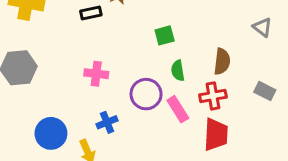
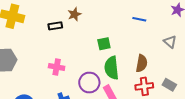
green semicircle: (178, 71) -> (112, 68), size x1.6
red cross: (213, 96) -> (144, 86), moved

